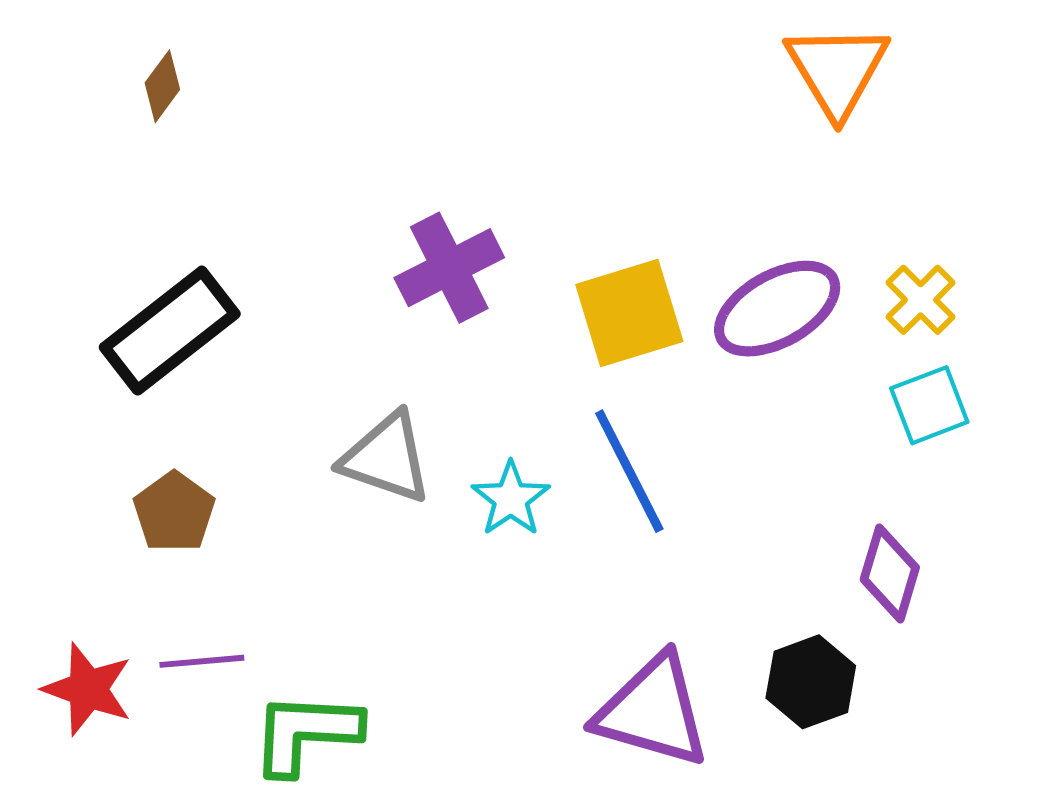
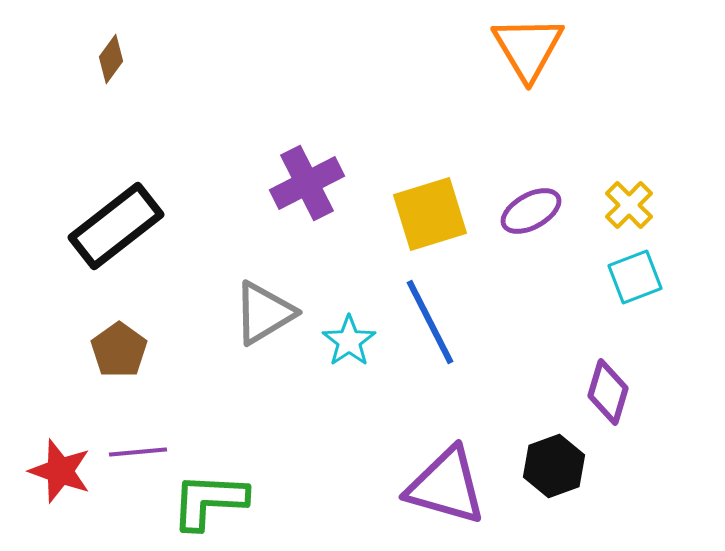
orange triangle: (837, 70) -> (528, 48), moved
purple ellipse: (777, 309) -> (531, 211), size x0.7
gray triangle: (386, 458) -> (264, 313), turned -50

